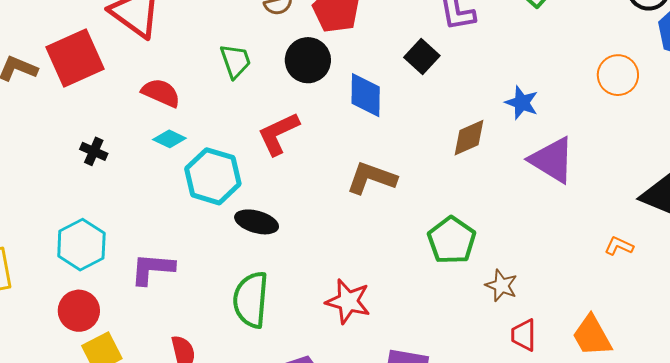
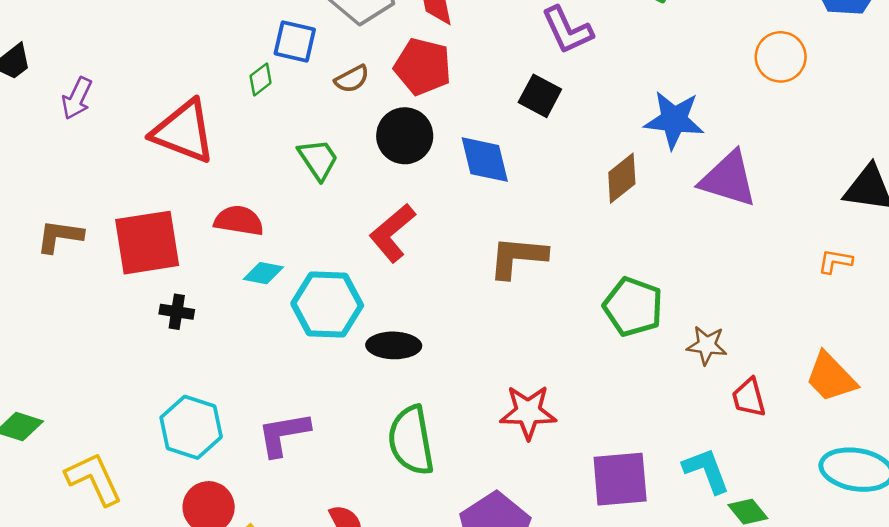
red square: (75, 58) -> (147, 243), moved, turned 30
blue star: (522, 103) -> (674, 120), size x1.4

